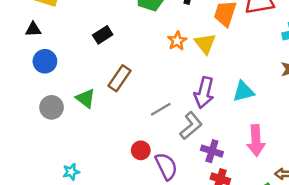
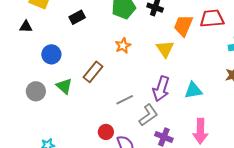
black rectangle: (103, 35) -> (77, 17), moved
orange star: (177, 41) -> (123, 46), moved
blue circle: (45, 61) -> (51, 54), moved

